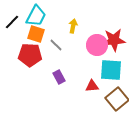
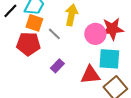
yellow arrow: (73, 26) -> (71, 15), size x1.5
purple rectangle: (59, 77) -> (57, 66), turned 72
red triangle: (92, 86) -> (90, 75), size x1.5

